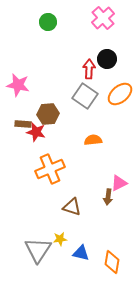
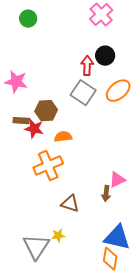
green circle: (48, 22) -> (28, 19), moved
orange semicircle: (93, 140) -> (63, 137), moved
blue triangle: (81, 253) -> (117, 238), moved, size x1.6

